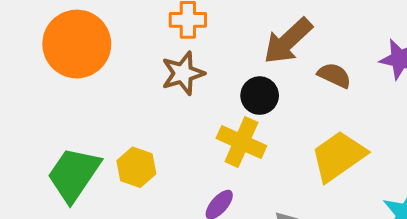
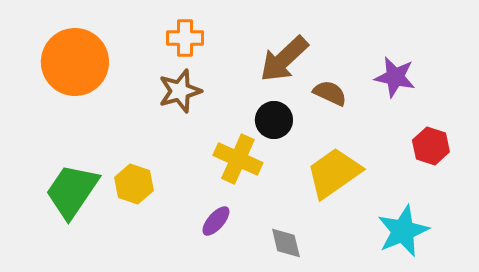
black circle: (260, 96) -> (274, 120), moved

